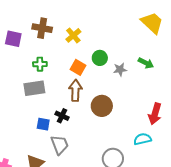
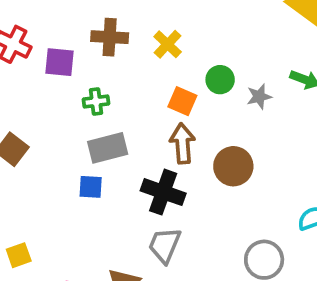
green cross: (40, 64) -> (96, 101), moved
black cross: (62, 116) -> (163, 192), size x1.6
blue square: (43, 124) -> (91, 187), moved
gray trapezoid: (60, 145) -> (165, 245), turned -130

